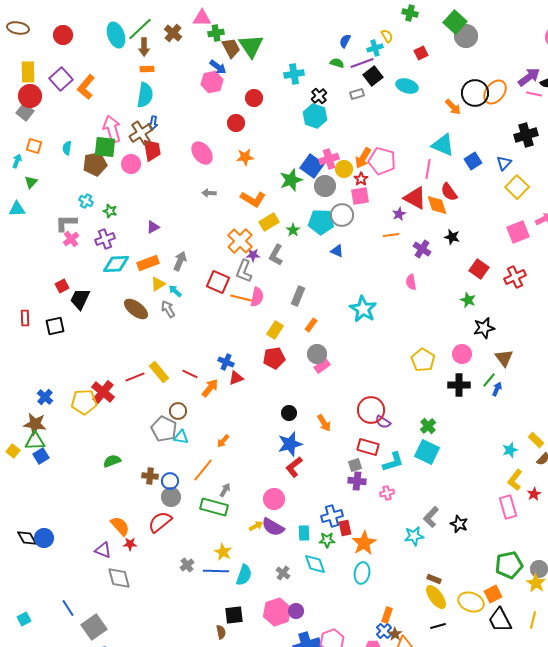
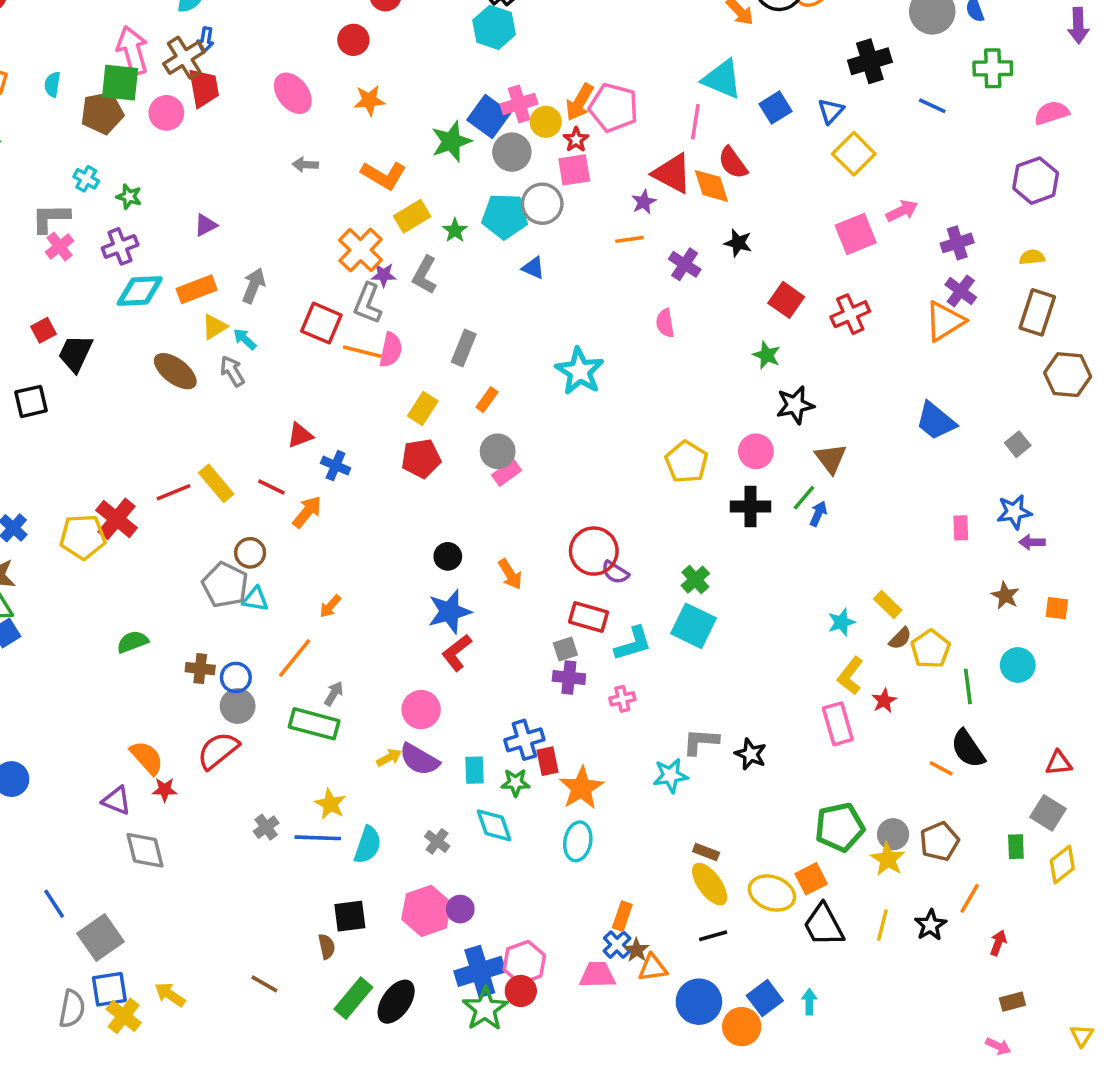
red triangle: (236, 378) -> (300, 435), moved
gray L-shape: (431, 517) -> (701, 742), turned 50

